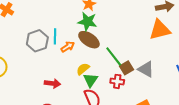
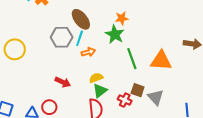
orange triangle: (160, 30) -> (161, 61), moved
brown ellipse: (89, 40) -> (81, 19), moved
green line: (114, 56) -> (132, 59), moved
brown square: (126, 68) -> (138, 90), turned 32

